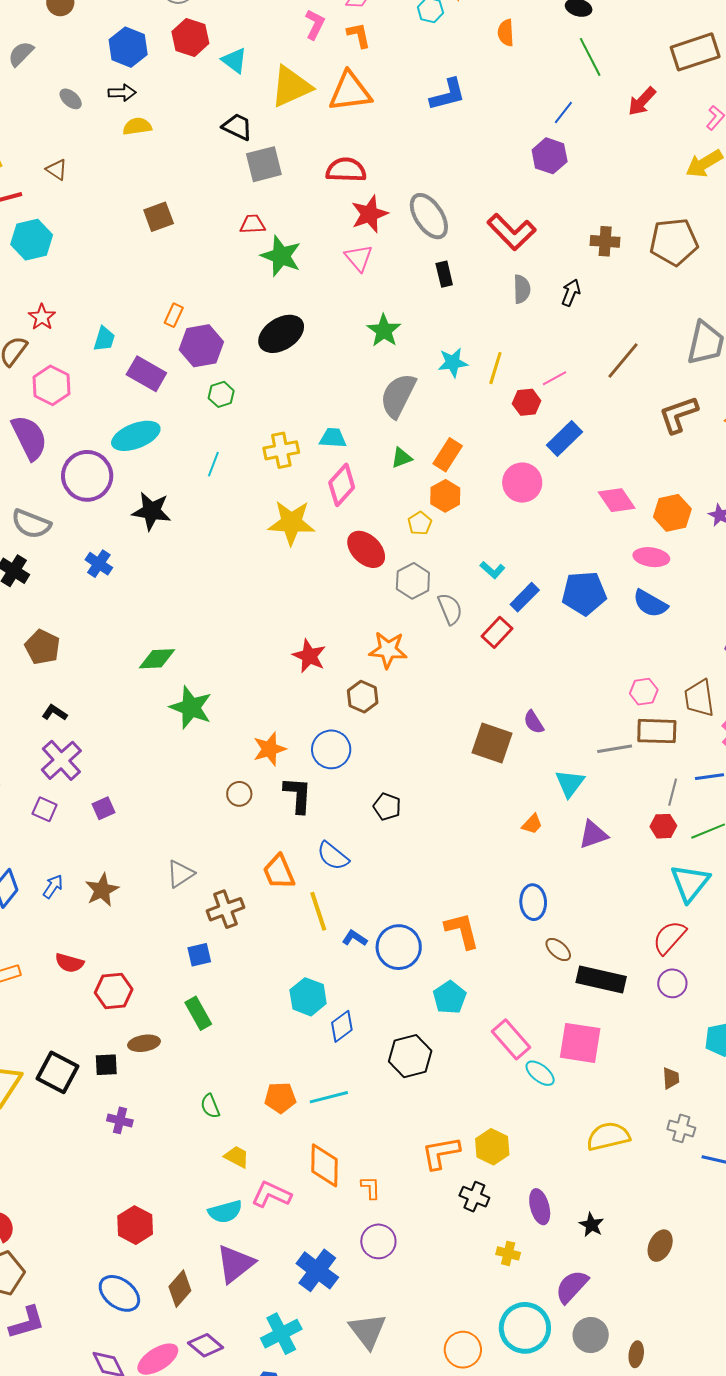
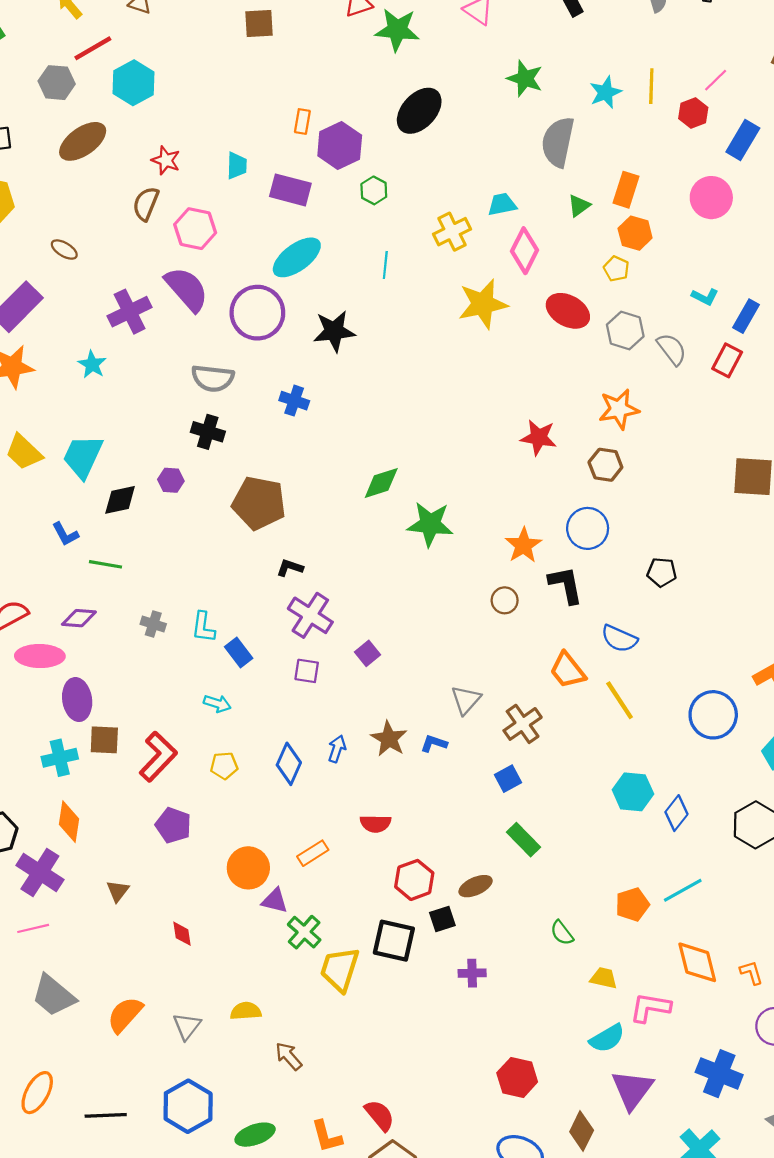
brown square: (159, 217) -> (259, 23), turned 32
brown pentagon: (42, 647) -> (259, 503), size x1.4
blue L-shape: (355, 938) -> (434, 743), moved
red hexagon: (114, 991) -> (414, 880), moved

